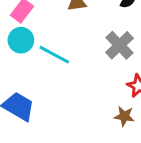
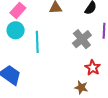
cyan line: (54, 55) -> (37, 42), turned 55

